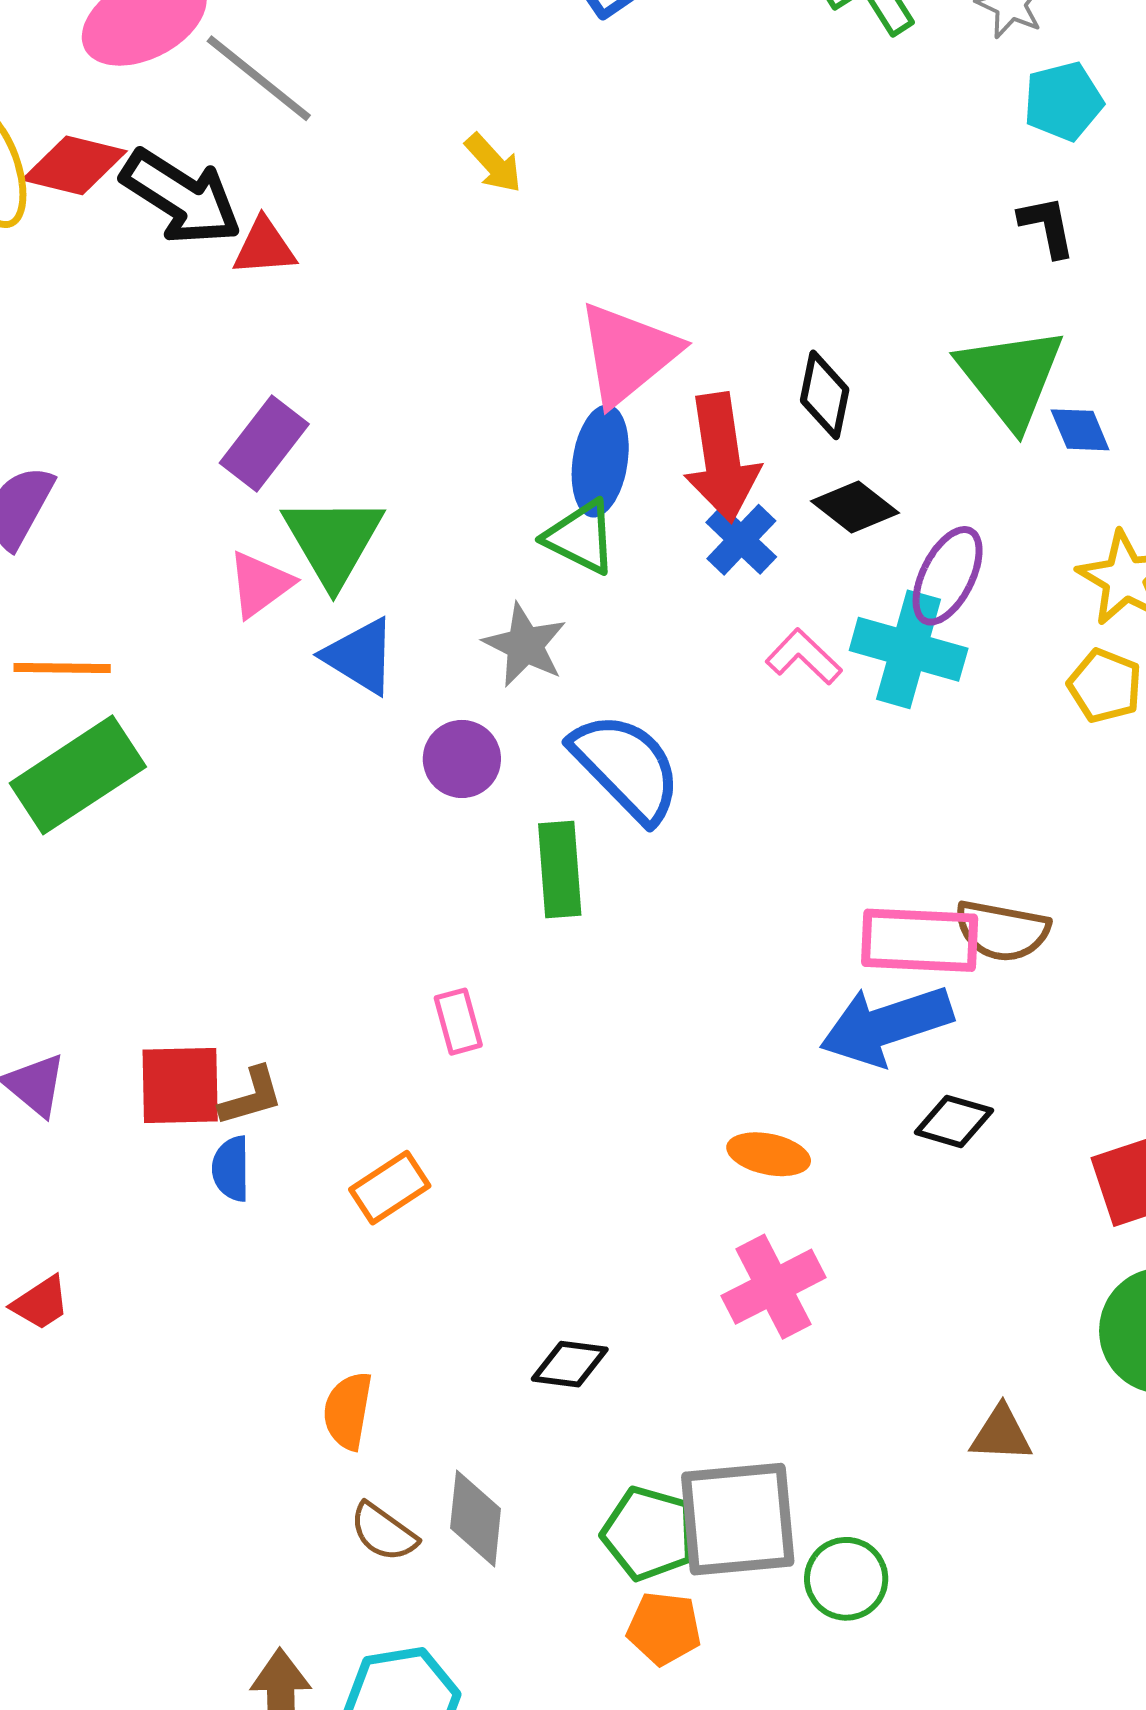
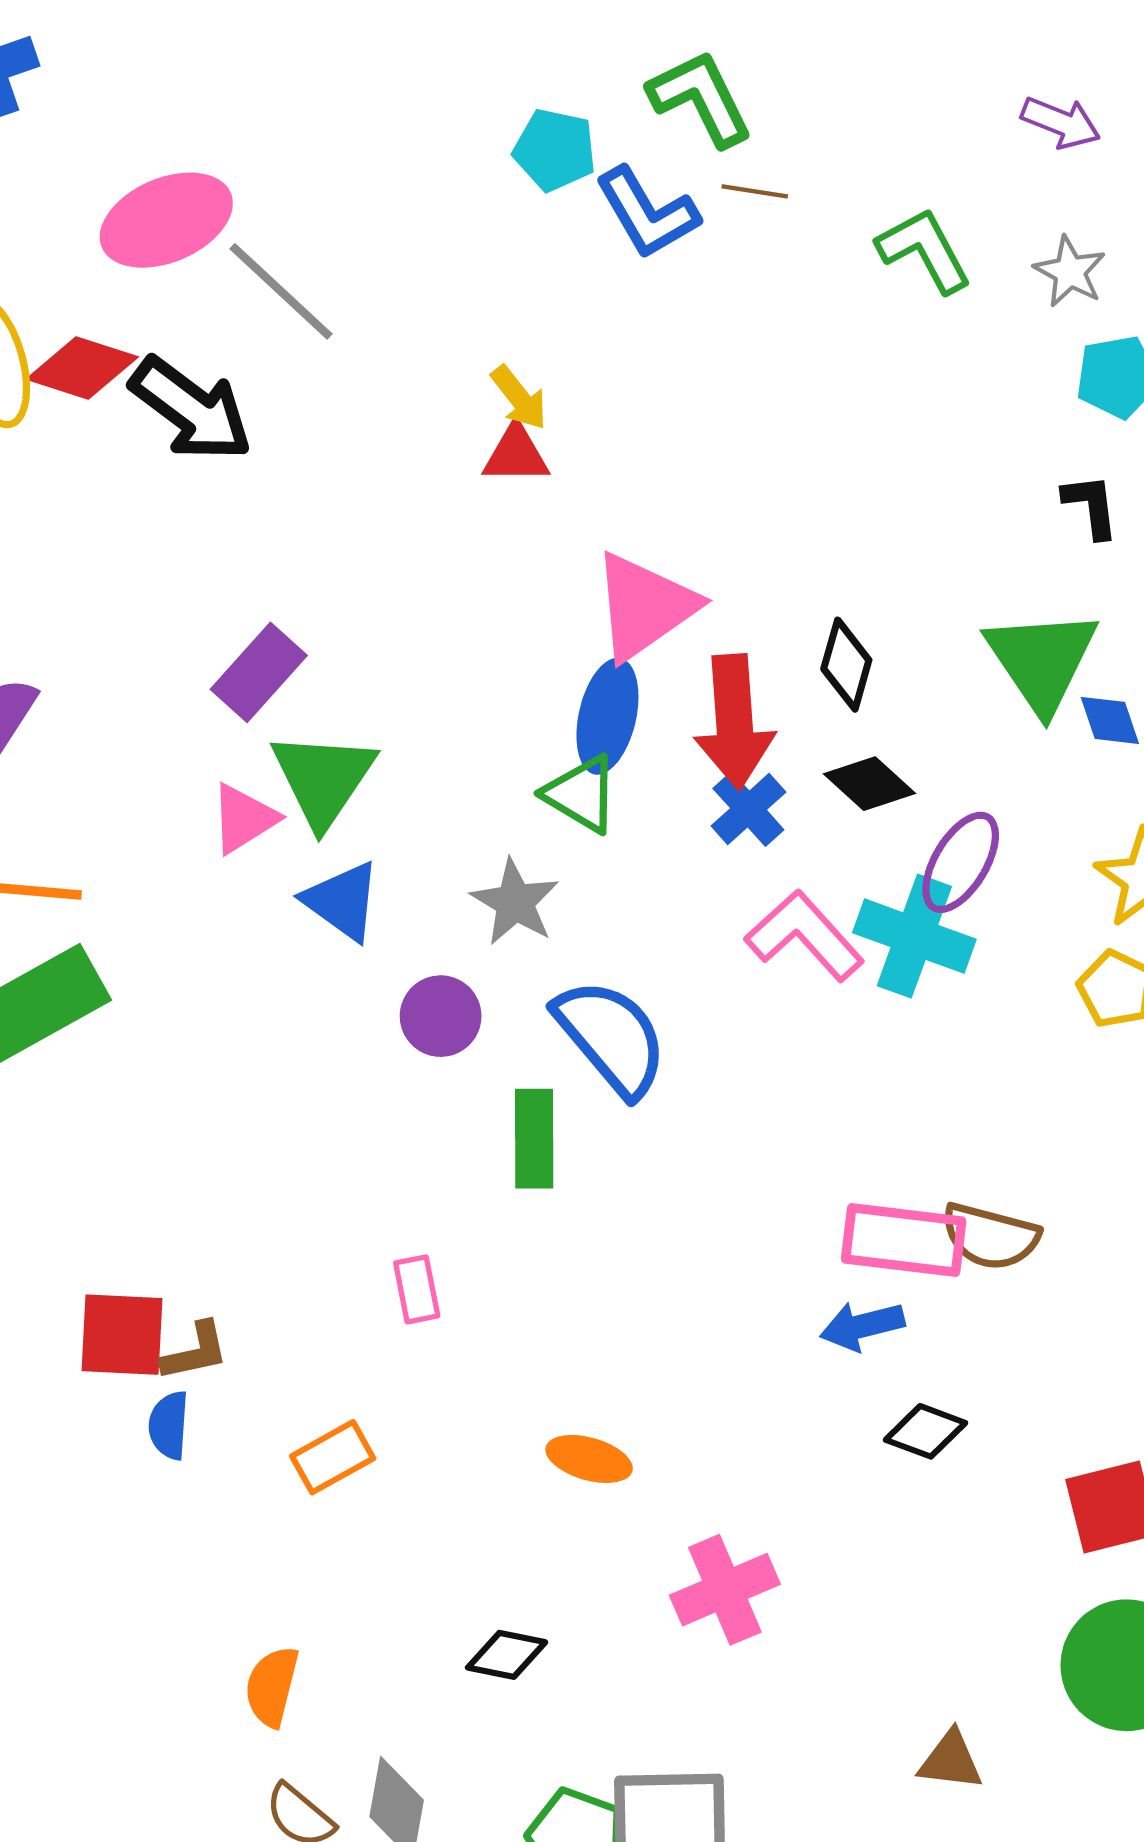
red triangle: (264, 247) -> (516, 454), moved
pink L-shape: (804, 657) -> (805, 936), size x1.5
blue arrow: (886, 1025) -> (862, 1326), size x0.6
orange ellipse: (769, 1154) -> (589, 1459), moved

